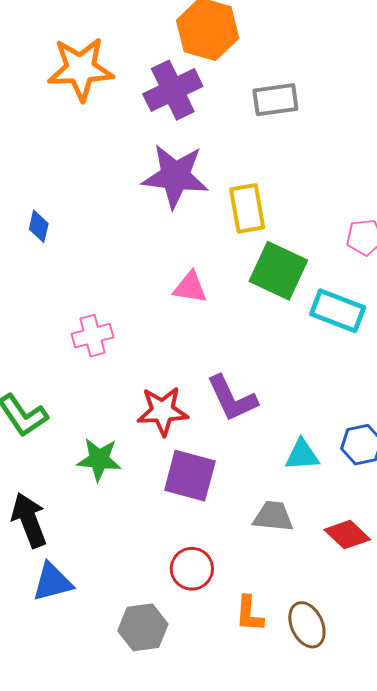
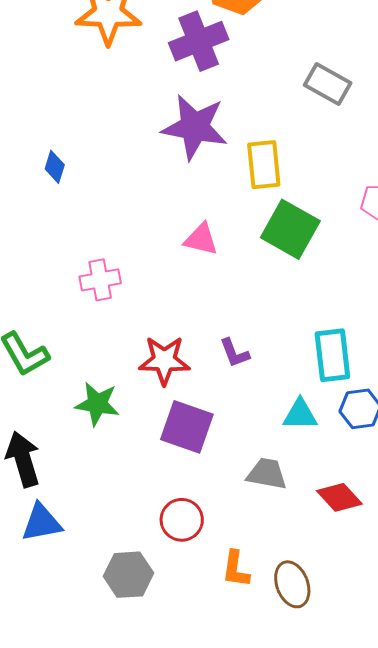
gray rectangle: (275, 100) -> (328, 84), moved, turned 33
cyan rectangle: (338, 311) -> (332, 355), moved, turned 58
purple L-shape: (232, 398) -> (235, 353), size x0.6

